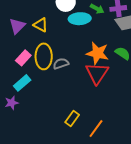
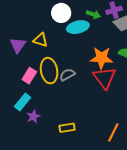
cyan rectangle: (22, 83) -> (23, 102), moved
purple star: (12, 103) -> (33, 116), moved
yellow rectangle: (72, 118) -> (67, 128), moved, turned 56

